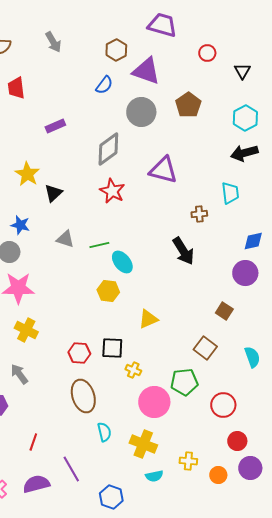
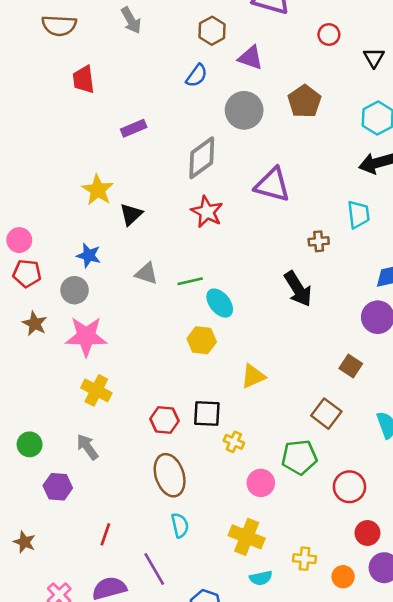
purple triangle: (146, 71) -> (251, 58), size x0.7
pink circle: (154, 402) -> (261, 483), size x0.7
cyan semicircle: (104, 432) -> (180, 525), moved

